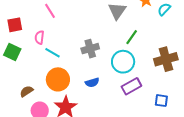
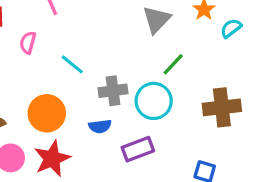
gray cross: (90, 49) -> (113, 91), moved
cyan line: (52, 53) -> (72, 64), moved
purple rectangle: (131, 86) -> (138, 149), moved

